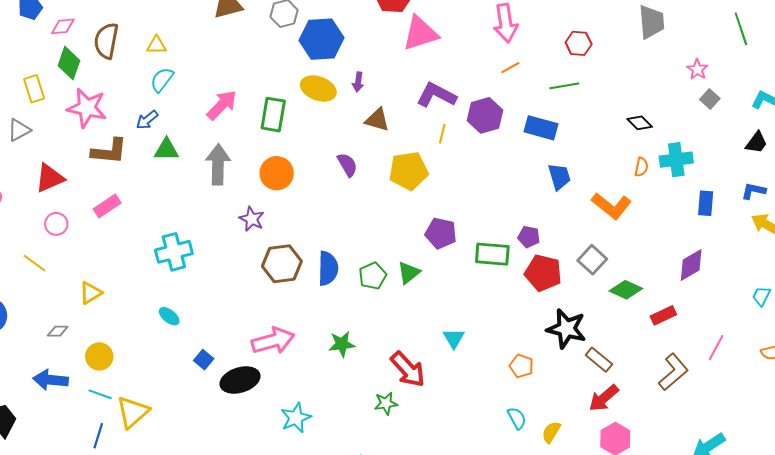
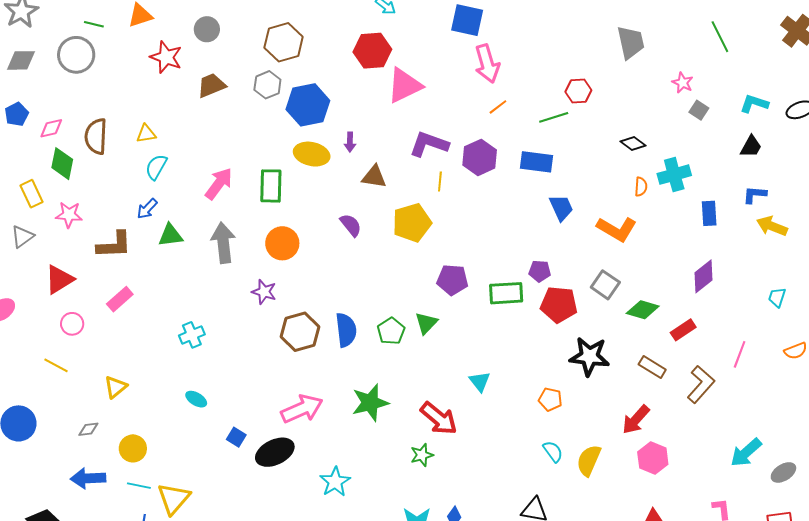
red hexagon: (579, 43) -> (578, 91), moved
pink star: (87, 108) -> (69, 215), moved, size x0.7
cyan cross: (174, 252) -> (192, 335), size x0.7
green star: (342, 344) -> (370, 403), size x1.4
brown rectangle: (599, 360) -> (652, 367), moved
yellow semicircle: (551, 432) -> (589, 460), size x1.4

